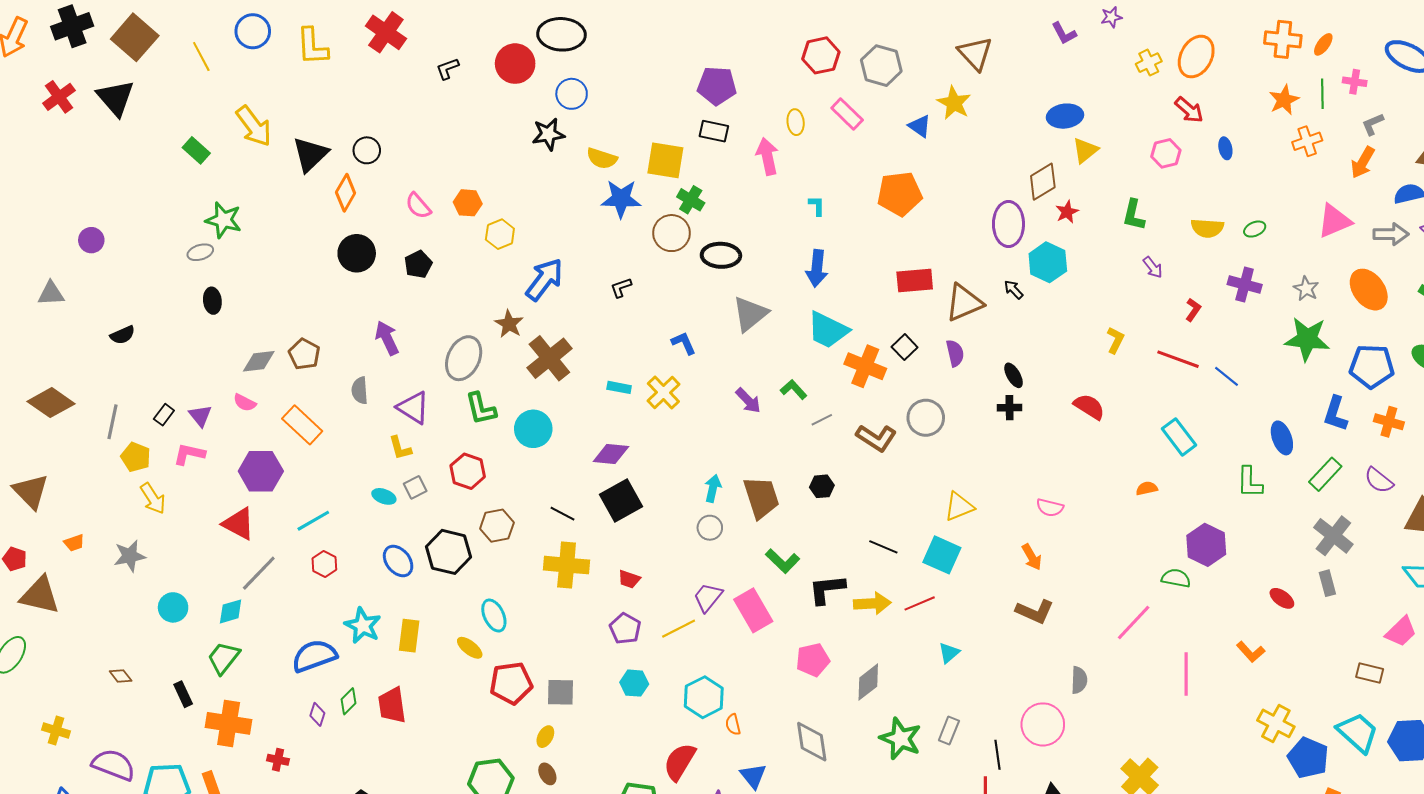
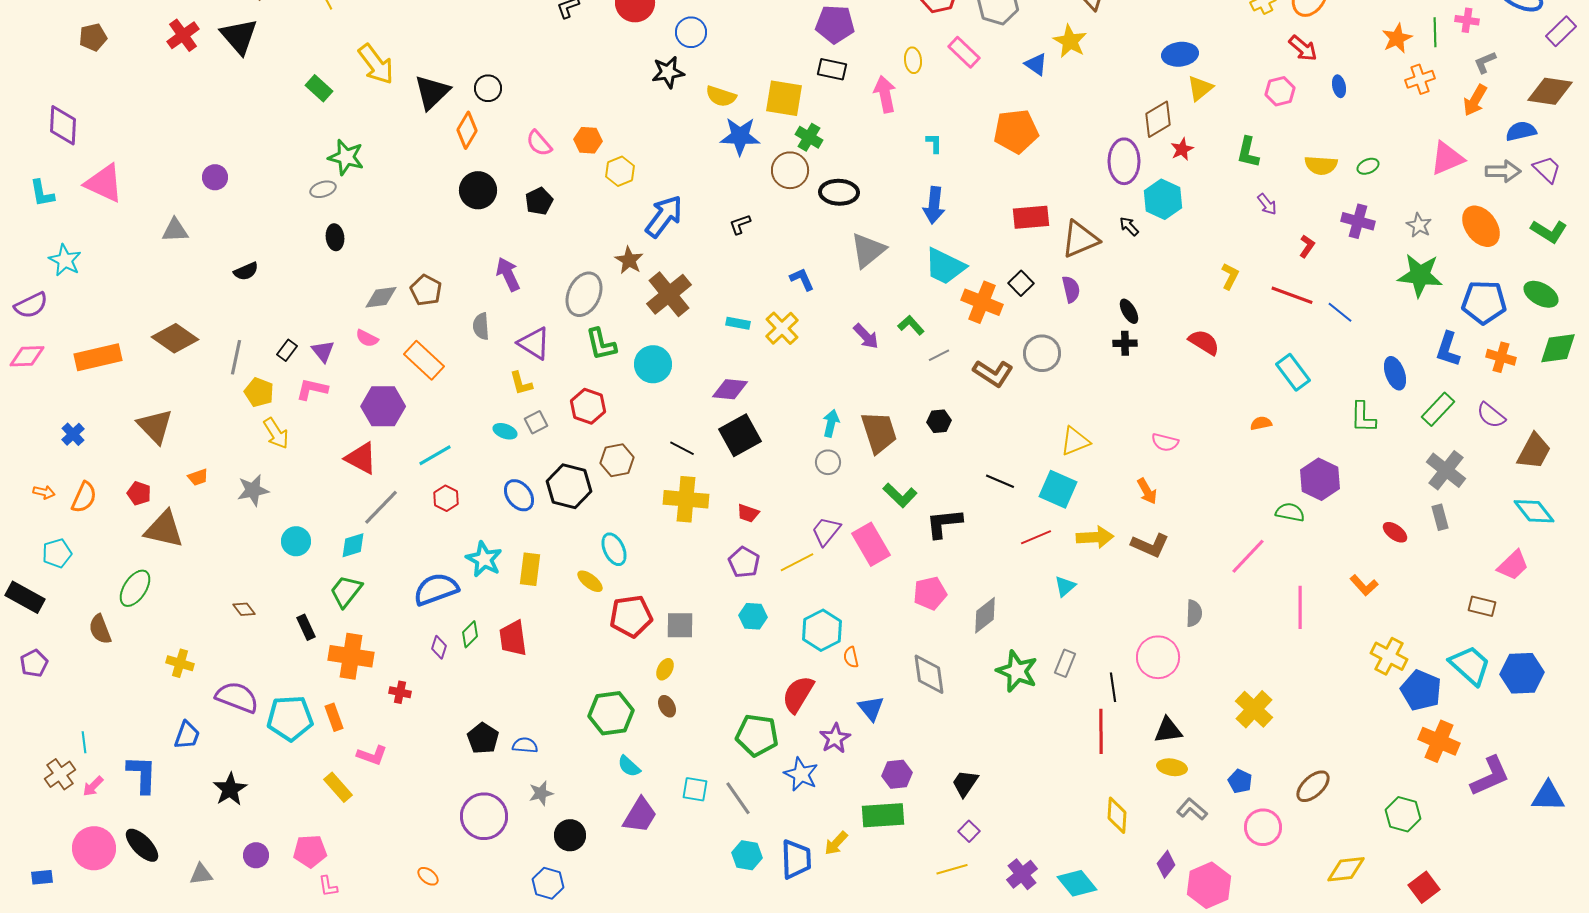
yellow arrow: (872, 603) -> (1095, 537), moved

